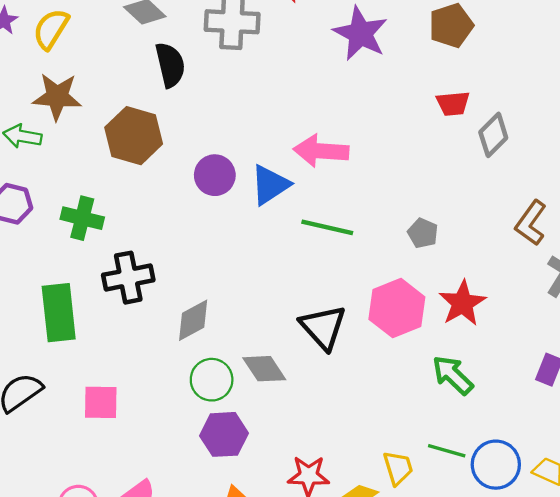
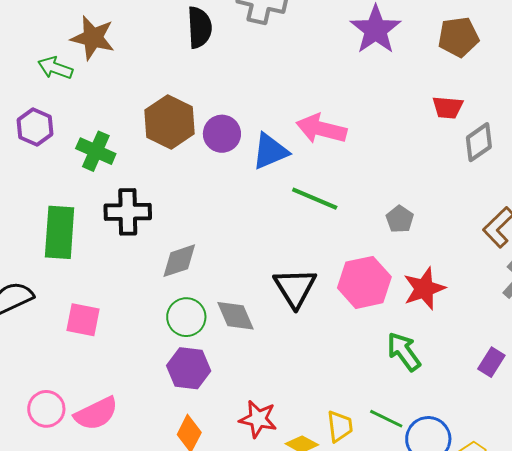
brown hexagon: (134, 136) -> (170, 122), moved

